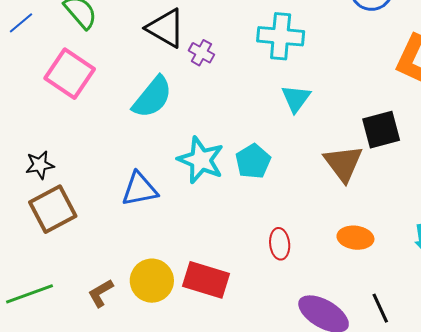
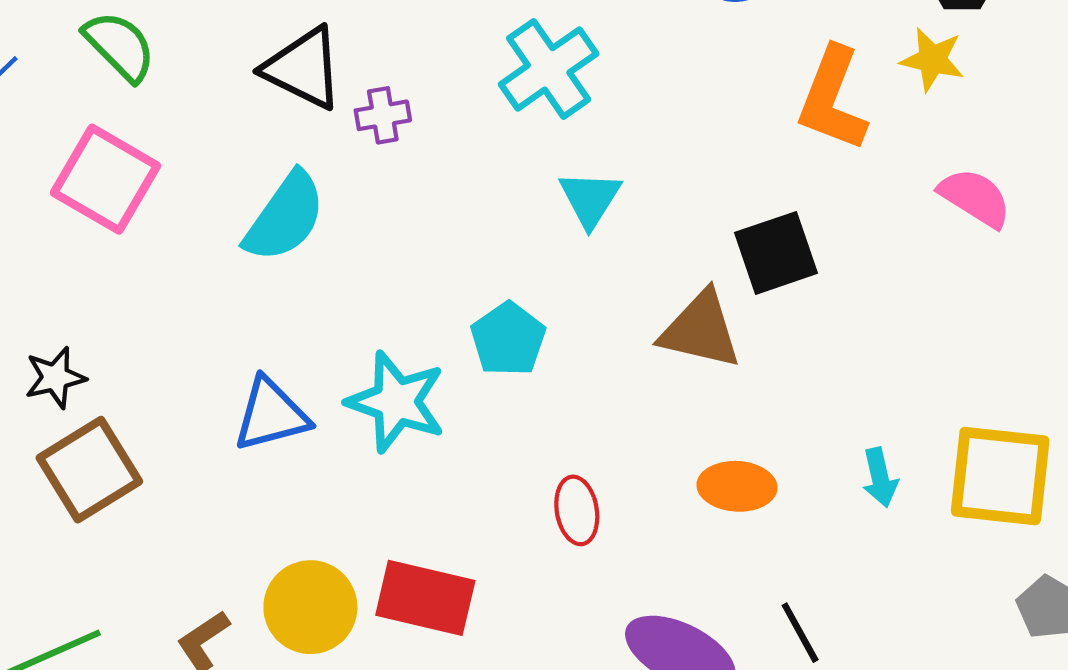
cyan cross: (281, 36) -> (549, 69), turned -36
purple cross: (201, 53) -> (383, 115), turned -35
cyan star: (201, 160) -> (396, 402), moved
brown triangle: (343, 163) -> (701, 330), turned -36

